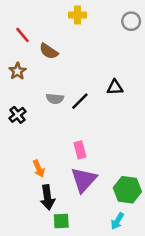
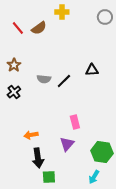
brown semicircle: (49, 51) -> (39, 28), moved, turned -70
brown star: (17, 71) -> (14, 65), moved
pink rectangle: (80, 150) -> (75, 122), moved
orange arrow: (39, 169) -> (31, 135), turned 104
purple triangle: (84, 180) -> (67, 144), size x0.7

